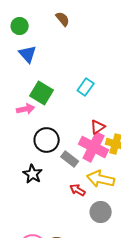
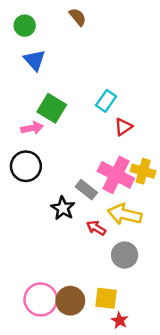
red triangle: (98, 127) -> (123, 127), moved
black circle: (47, 140) -> (26, 166), moved
black star: (33, 174) -> (63, 208), moved

